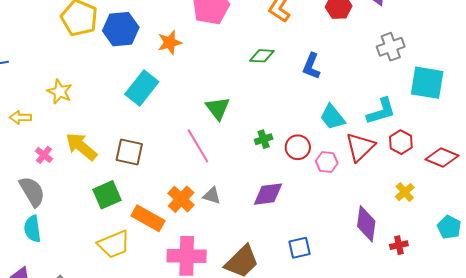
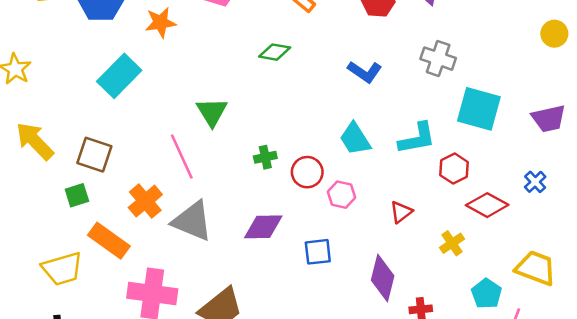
gray cross: (391, 47) -> (438, 59), turned 32
blue L-shape: (311, 66) -> (365, 72), moved, turned -84
red hexagon: (401, 142) -> (454, 169), moved
red triangle: (360, 147) -> (401, 212), moved, size x0.6
yellow cross: (405, 192) -> (452, 243), moved
green square: (107, 195) -> (77, 195), moved, size x0.7
gray triangle: (212, 196) -> (192, 221), size x1.8
orange cross: (181, 199) -> (145, 201), moved
blue square: (300, 248) -> (318, 252), moved

